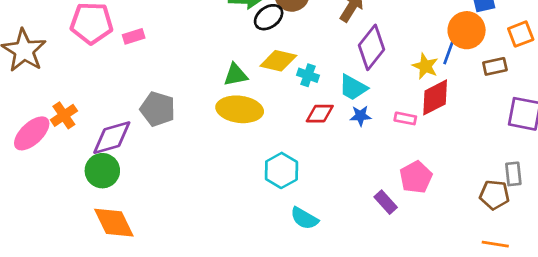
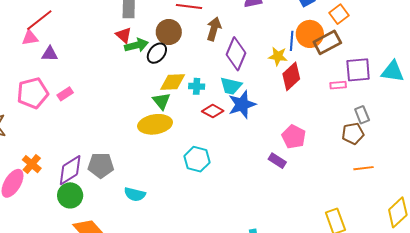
orange circle: (467, 30) -> (310, 34), moved
brown rectangle: (495, 66) -> (327, 42), size x1.5
green triangle: (236, 75) -> (161, 101), moved, turned -42
gray pentagon: (158, 109) -> (101, 165), moved
red diamond: (320, 114) -> (213, 111), turned 45
blue star: (360, 116) -> (242, 104), size x1.8
pink rectangle: (405, 118) -> (338, 85), moved
cyan semicircle: (304, 218) -> (135, 194), moved

